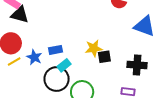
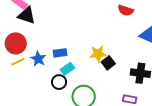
black square: (104, 57) -> (108, 63), turned -32
black circle: (57, 79) -> (59, 82), size x0.6

